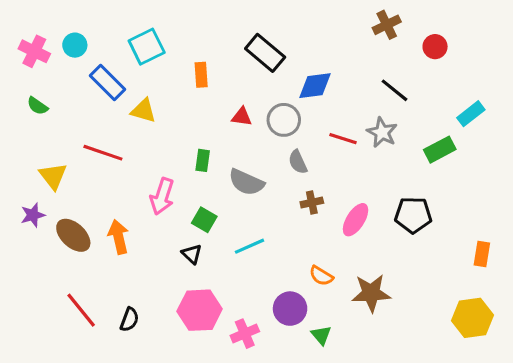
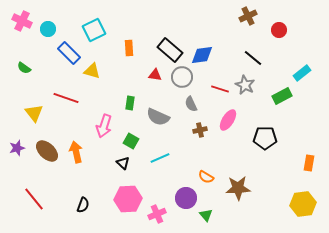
pink cross: (34, 51) -> (22, 21), moved
black rectangle: (265, 53) -> (170, 50), moved
purple star: (33, 215) -> (17, 148), moved
pink ellipse: (356, 220) -> (228, 120), moved
red line: (81, 310) -> (34, 199), moved

